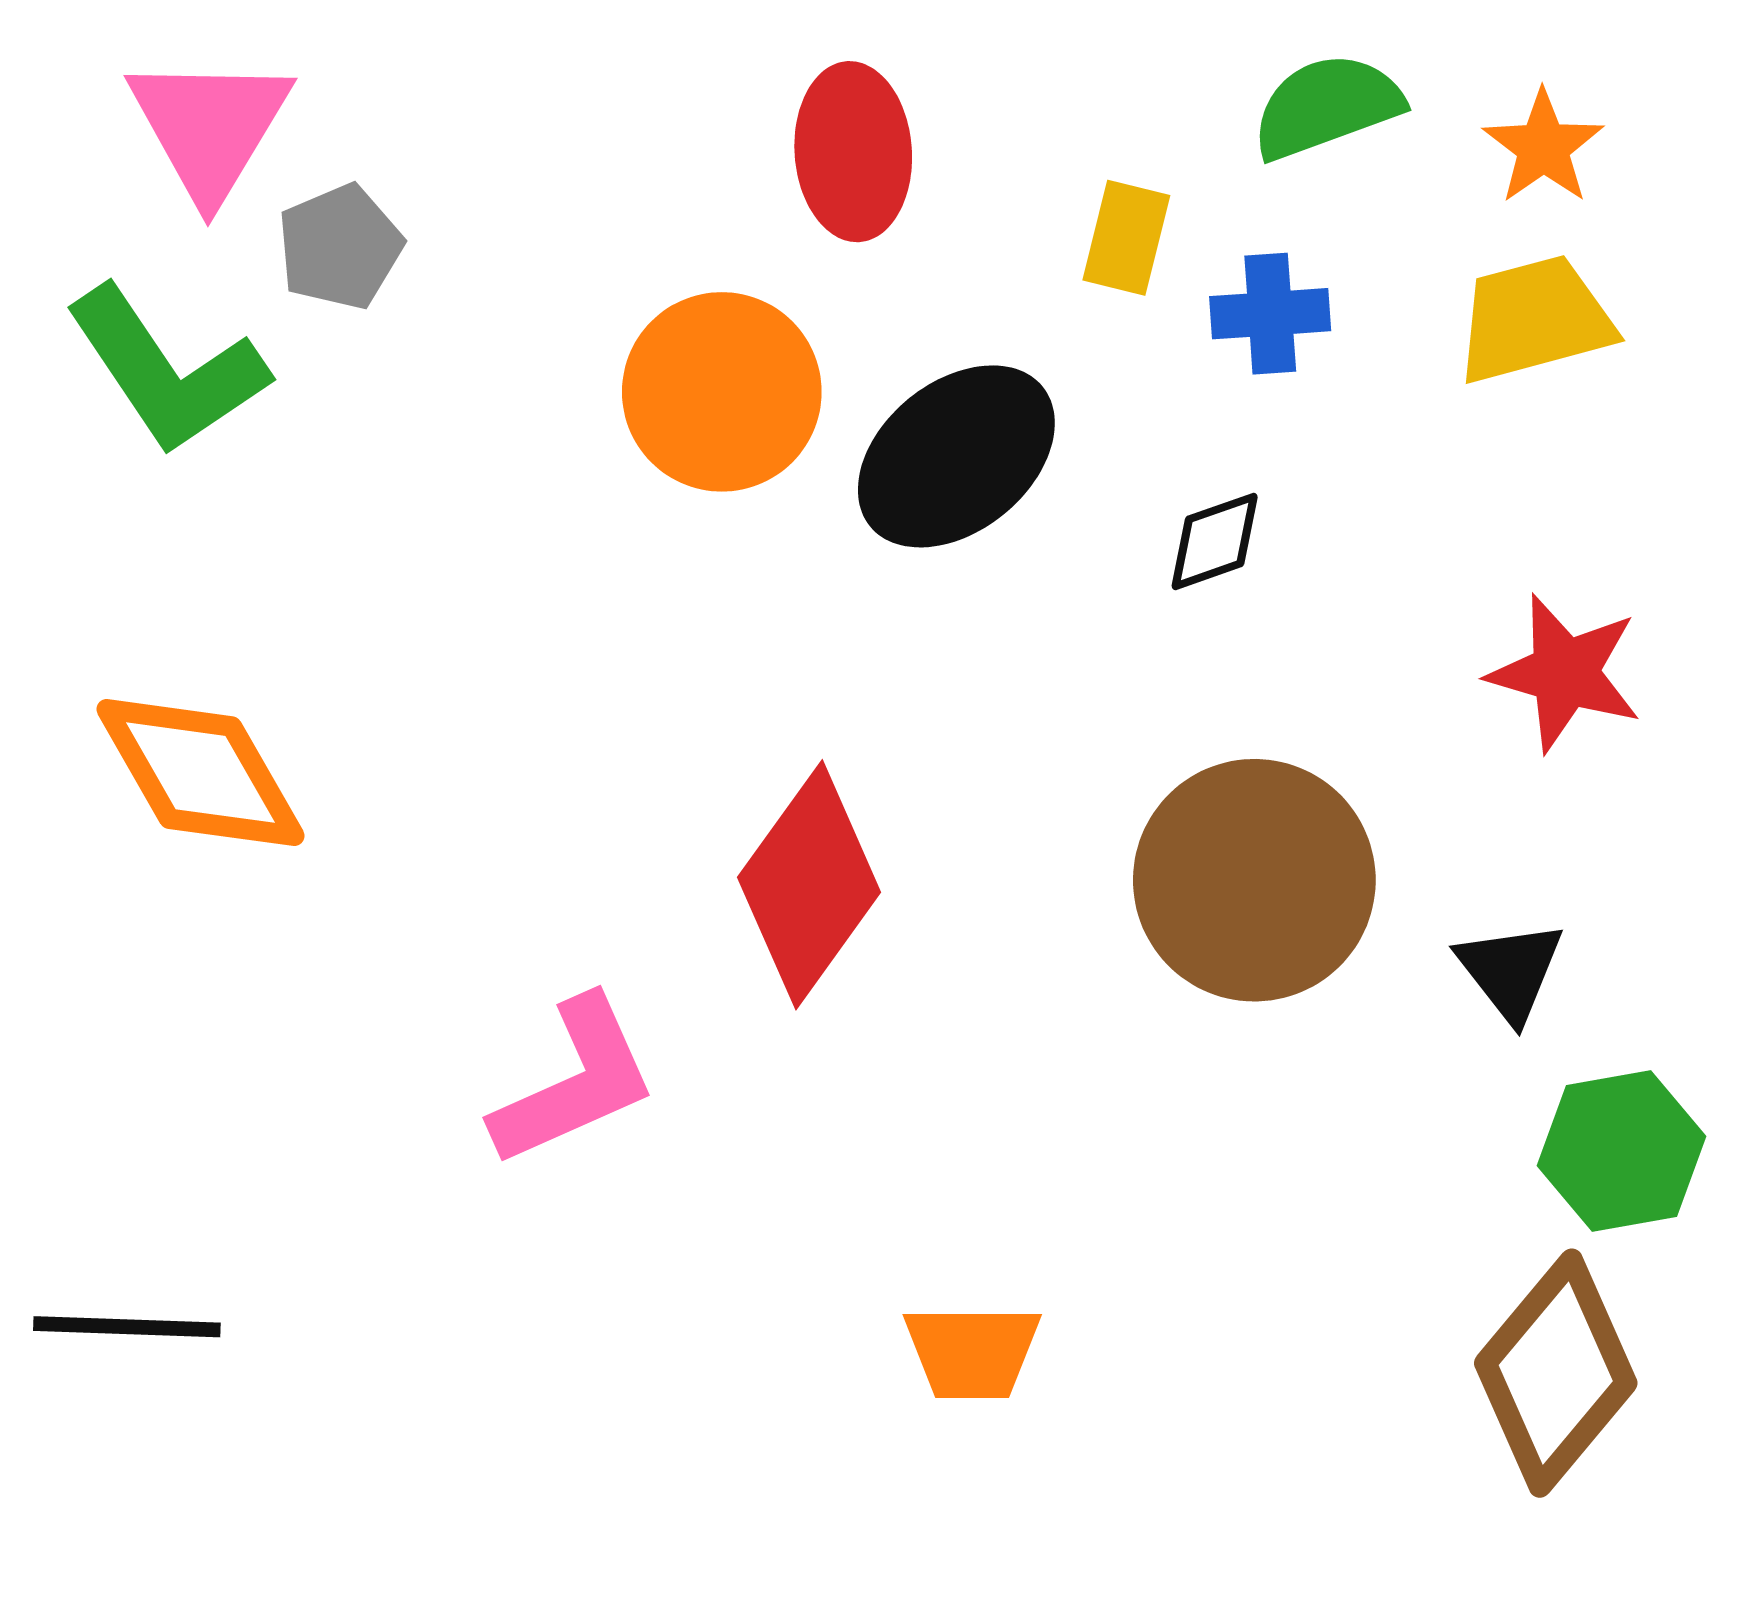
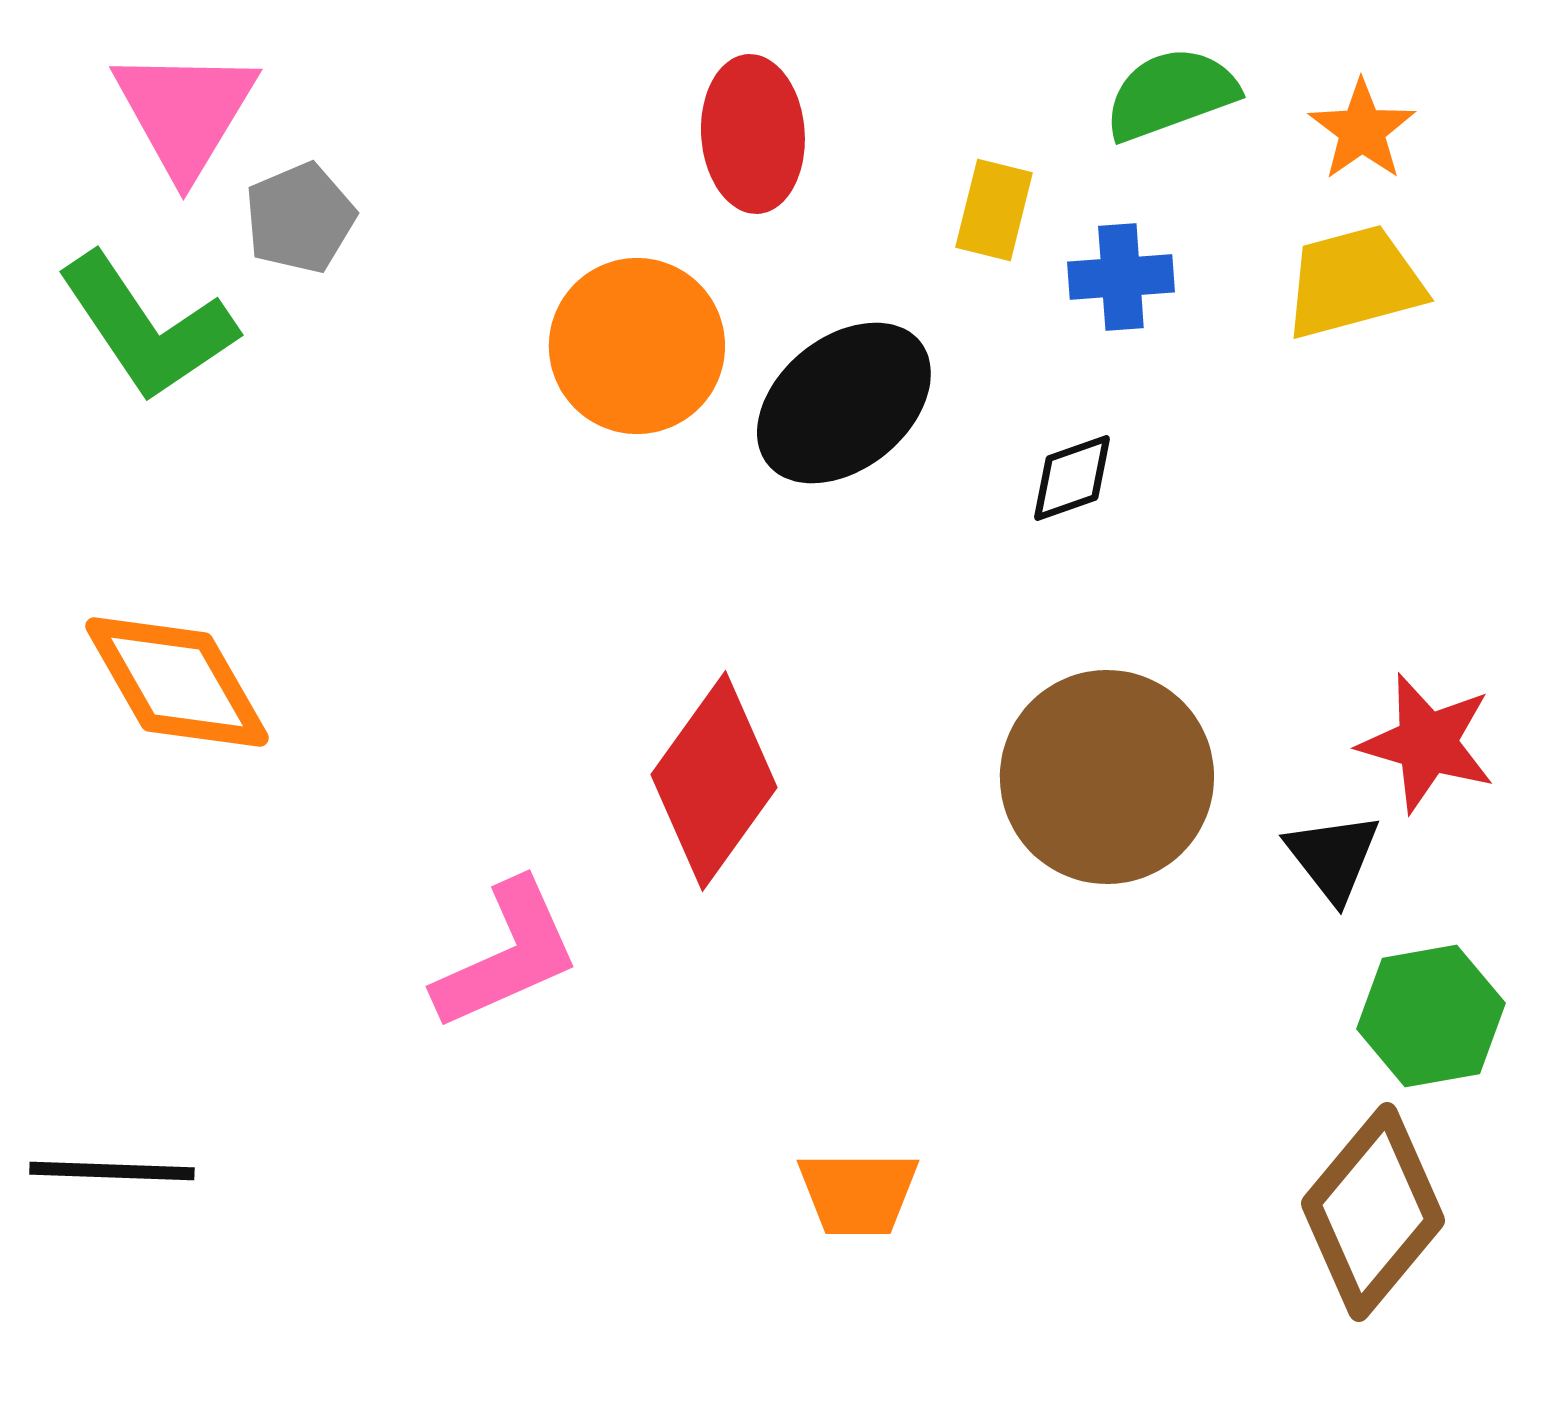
red star: (1565, 673) -> (1427, 743), moved

